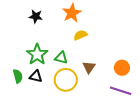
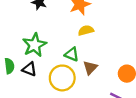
green triangle: (61, 58) -> (72, 54), moved

